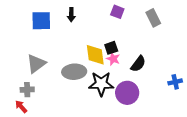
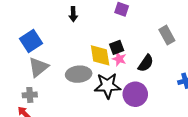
gray rectangle: (153, 18) -> (167, 35), moved
blue square: (41, 21) -> (31, 41), moved, turned -30

